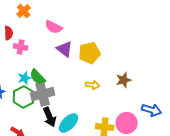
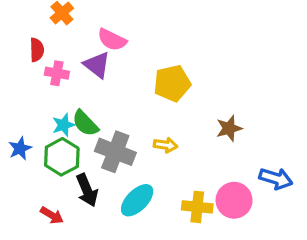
purple triangle: (65, 49) -> (97, 65), moved
yellow arrow: (93, 85) -> (166, 145), moved
gray cross: (43, 94) -> (115, 152), moved, turned 35
black arrow: (50, 117) -> (87, 190), moved

